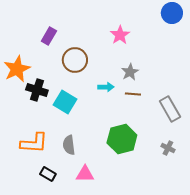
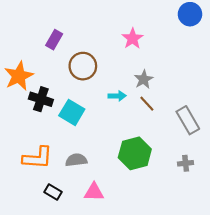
brown line: (133, 94) -> (147, 104), turned 42
gray semicircle: (69, 145) -> (76, 160), turned 90
gray cross: (168, 148) -> (186, 163), turned -32

